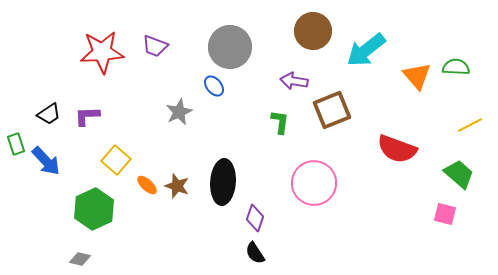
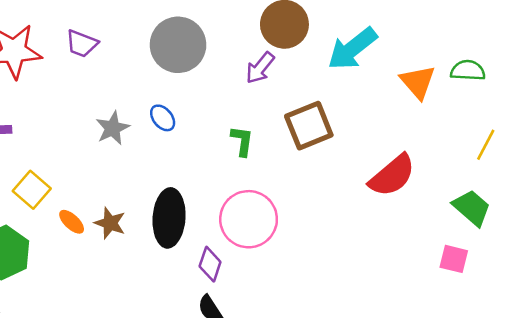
purple arrow: (294, 81) -> (260, 68), moved, turned -60
blue ellipse: (214, 86) -> (163, 118), moved
yellow line: (470, 125) -> (486, 145), turned -35
red semicircle: (397, 149) -> (392, 176), turned -60
pink circle: (314, 183) -> (249, 219), moved

